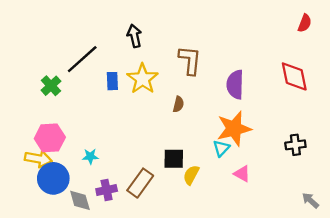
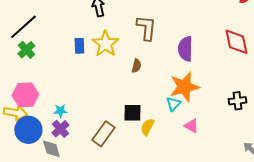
black line: (82, 59) -> (23, 27), moved
purple cross: (107, 190) -> (60, 129), moved, turned -30

